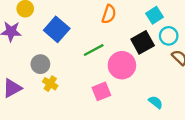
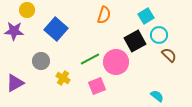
green line: (94, 50) -> (90, 59), moved
yellow cross: (50, 84) -> (63, 78), moved
cyan semicircle: (156, 102) -> (157, 96), moved

